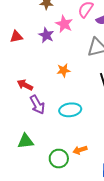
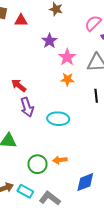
pink star: (64, 24) -> (67, 57), moved
red triangle: (16, 37) -> (21, 20), moved
orange star: (64, 70) -> (67, 79), moved

